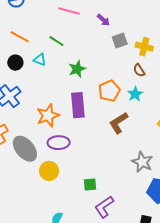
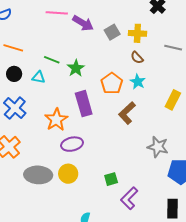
purple arrow: (103, 20) -> (83, 23), moved, size x1.5
green line: (56, 41) -> (52, 60), moved
cyan triangle: (40, 60) -> (39, 77), moved
gray ellipse: (25, 149) -> (38, 175), moved, turned -36

